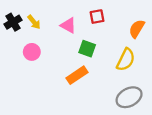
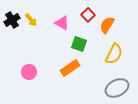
red square: (97, 17) -> (88, 15), turned -32
orange semicircle: (137, 29) -> (107, 25), moved
pink circle: (32, 52) -> (29, 72), moved

